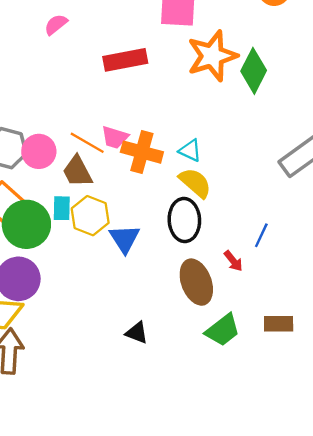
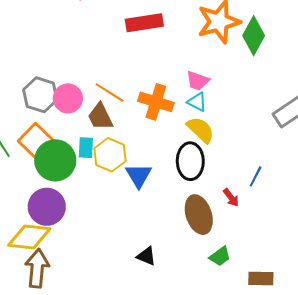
pink trapezoid: (115, 137) -> (198, 81), moved
brown rectangle: (279, 324) -> (261, 279), moved
green trapezoid: (223, 330) -> (220, 256), size x0.7

